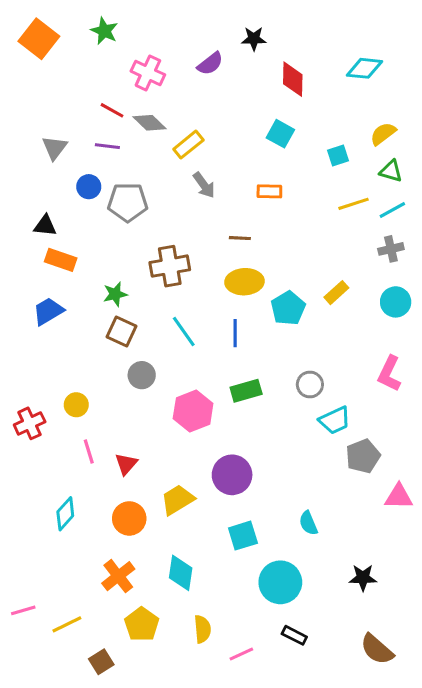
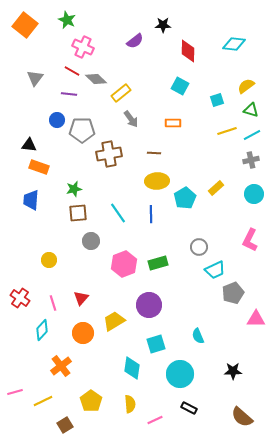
pink cross: (148, 73) -> (83, 47), moved
gray triangle: (54, 148) -> (35, 78), moved
brown cross: (170, 266) -> (109, 154), moved
blue trapezoid: (48, 311) -> (31, 200), turned -55
brown square: (121, 332) -> (78, 213), turned -30
green rectangle: (246, 391) -> (158, 263), moved
red cross: (30, 423) -> (20, 298), moved, turned -30
pink line: (89, 451) -> (53, 303), moved
cyan diamond: (181, 573) -> (132, 368), moved
orange cross: (118, 576) -> (61, 366), moved

